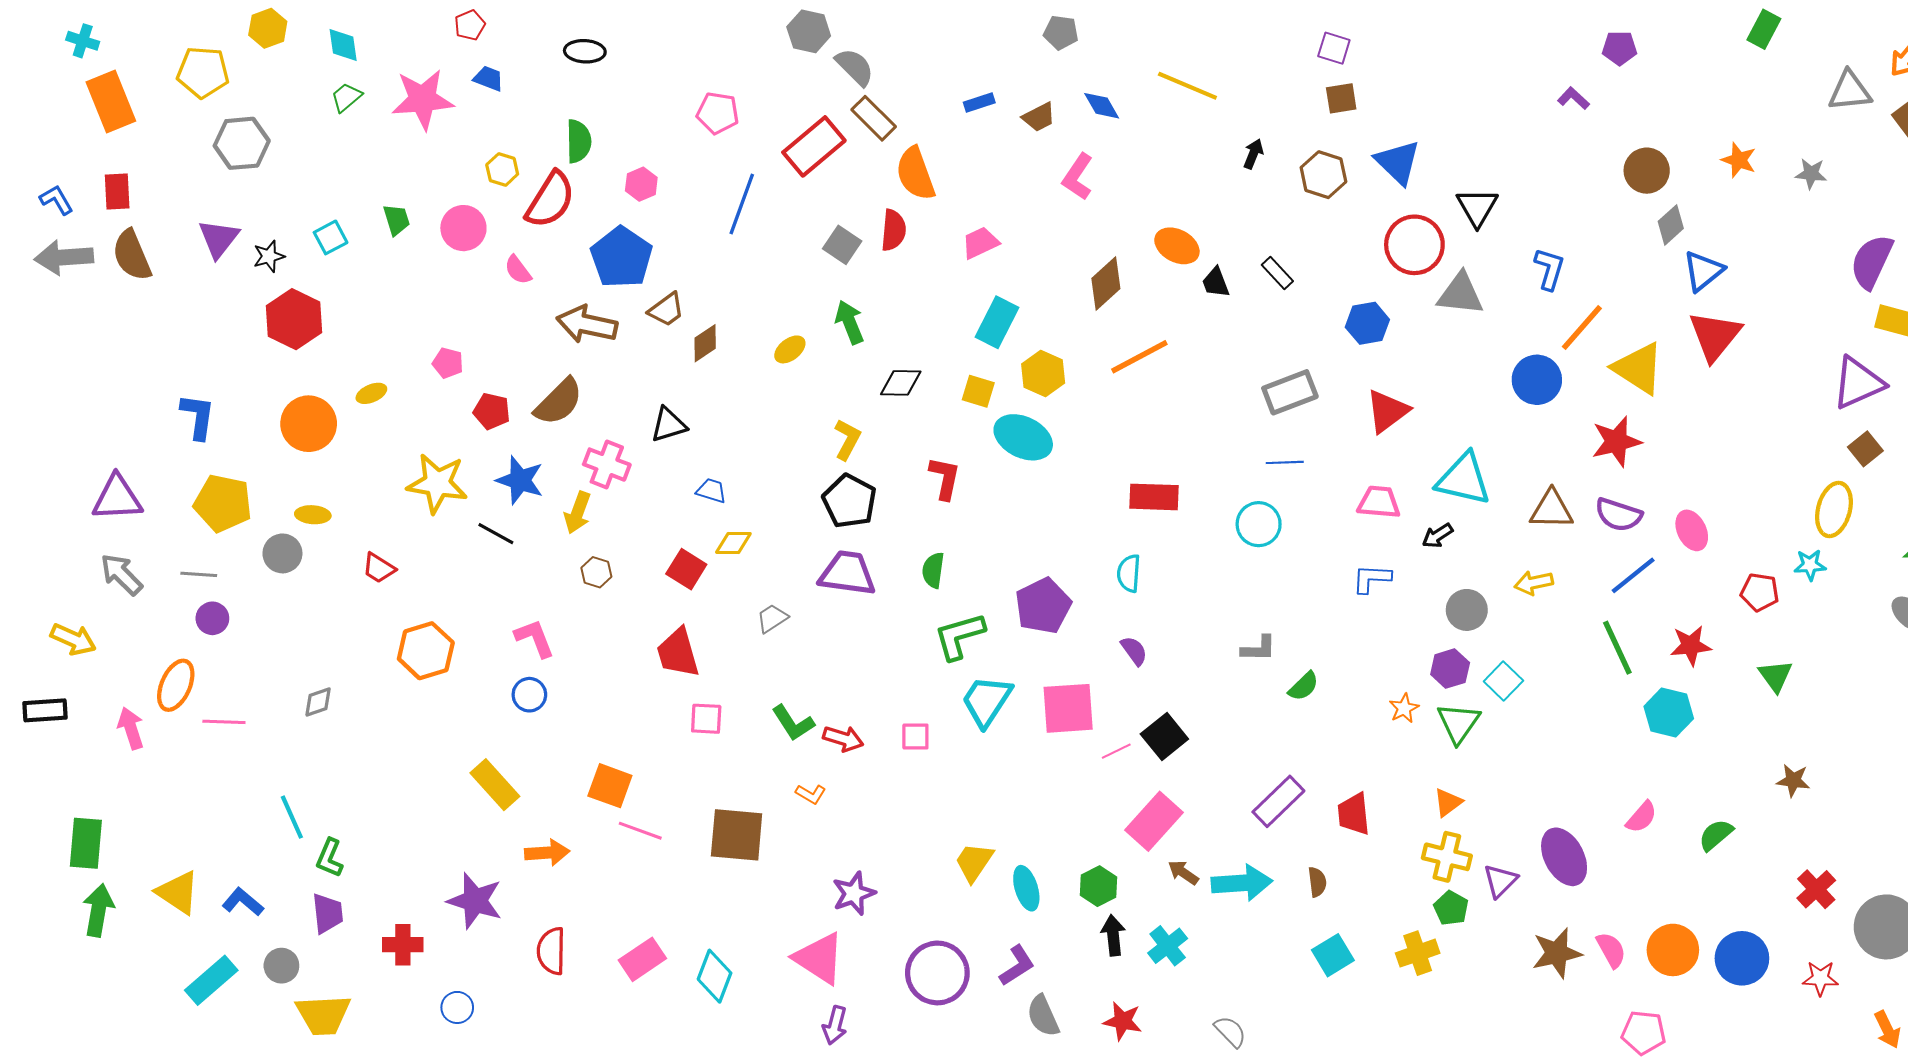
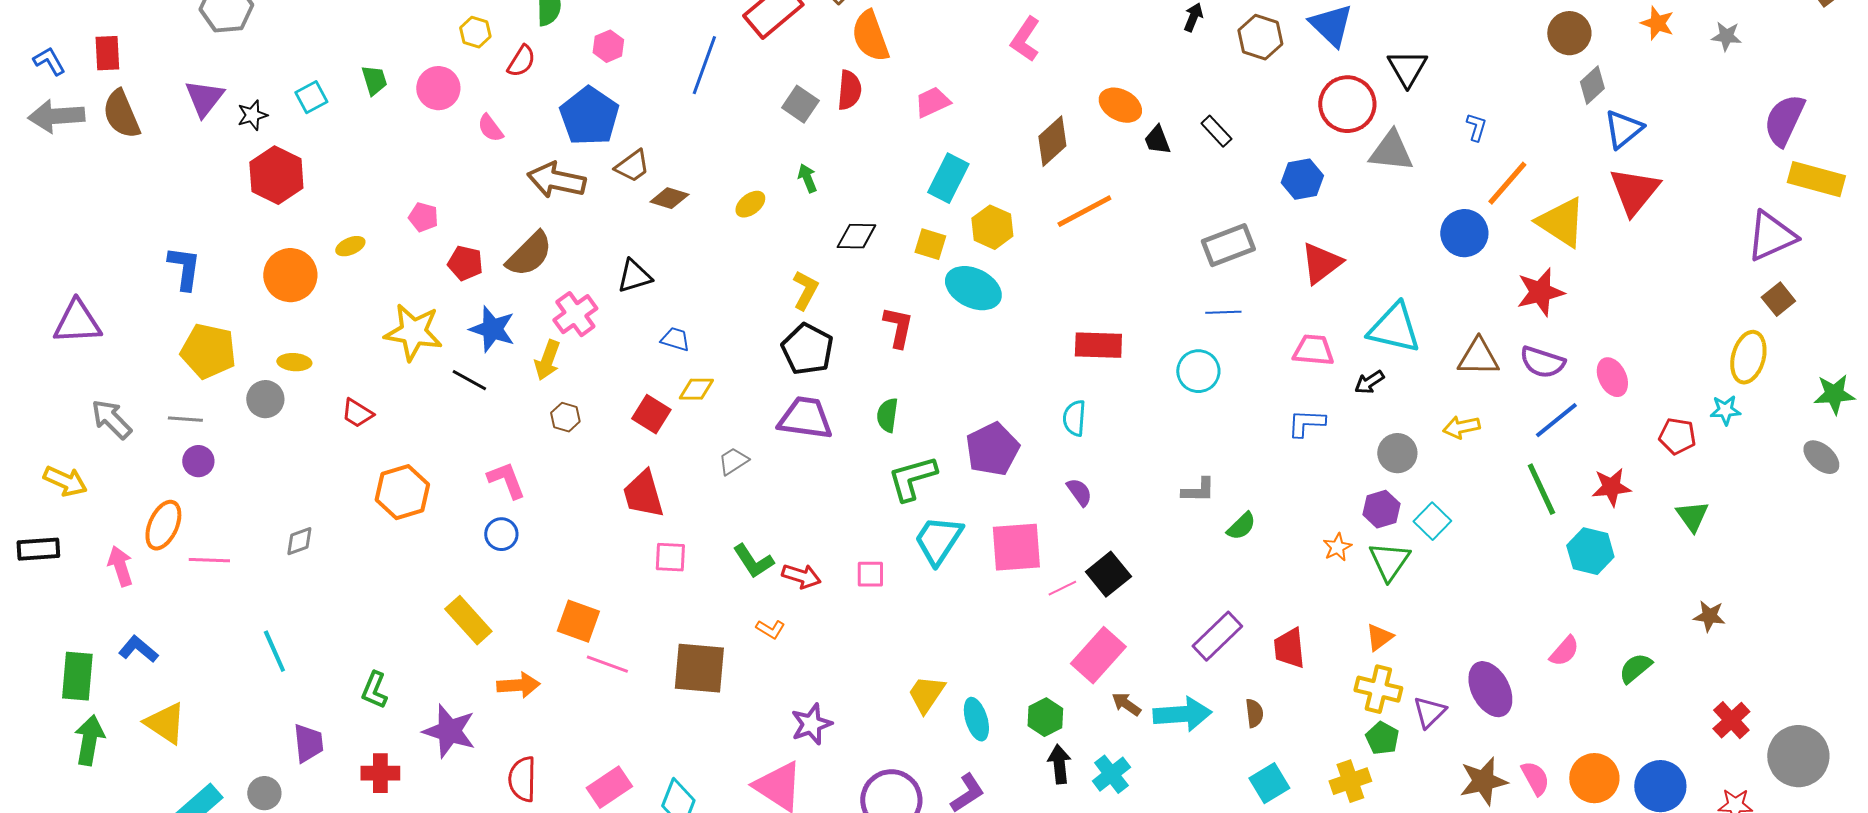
red semicircle: (550, 200) -> (521, 61), size x0.6
blue L-shape: (1549, 269) -> (1476, 127), size x0.7
green arrow: (850, 322) -> (807, 178), size x0.7
brown diamond: (705, 343) -> (669, 198), turned 51
pink cross: (607, 465) -> (575, 314), turned 33
purple triangle: (117, 498) -> (77, 322), moved
green L-shape: (330, 858) -> (374, 690), moved
blue L-shape: (243, 902) -> (138, 649), moved

